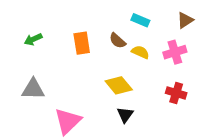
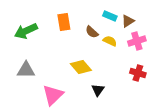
brown triangle: (185, 20) -> (128, 21), moved
green arrow: (33, 39) -> (26, 31), size x1.6
orange rectangle: (82, 43) -> (64, 22), moved
yellow diamond: (119, 85) -> (81, 67), moved

